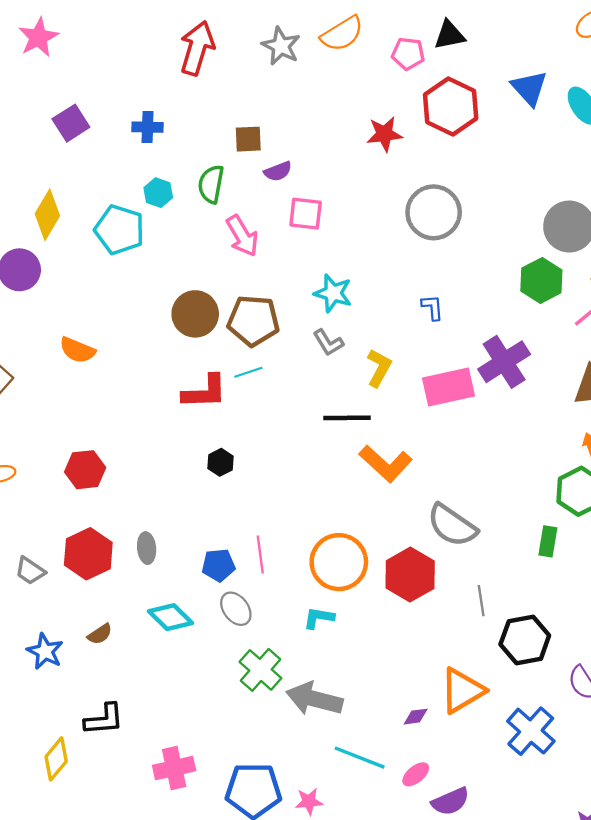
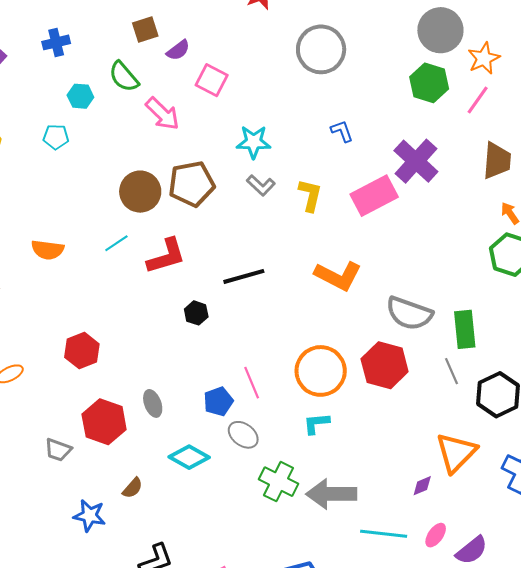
green semicircle: (211, 184) -> (124, 77), turned -36
pink square: (306, 214) -> (212, 80), turned 36
cyan pentagon: (120, 230) -> (56, 137), size x0.6
cyan line: (248, 372) -> (116, 243), moved
black line: (347, 418) -> (244, 276), moved
green rectangle: (548, 541) -> (465, 329), moved, size x1.4

